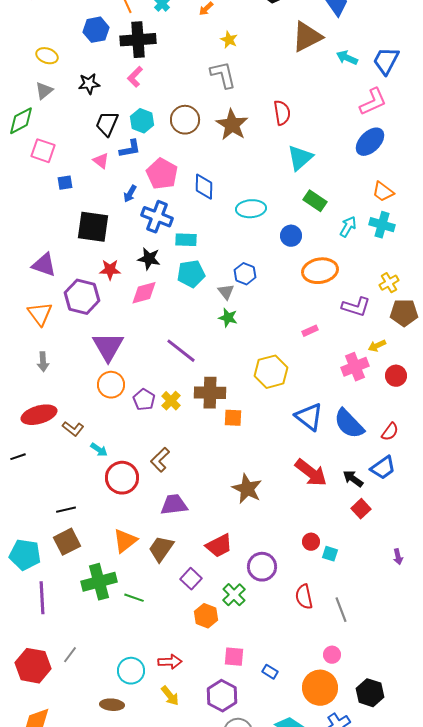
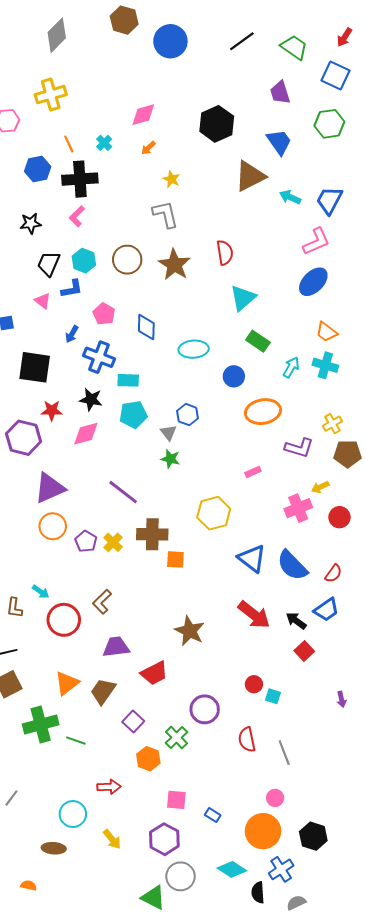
pink pentagon: (162, 174) -> (104, 314), size x0.7
purple triangle: (108, 347) -> (50, 488), turned 36
brown L-shape: (73, 429) -> (14, 608), moved, turned 60
red trapezoid: (219, 546) -> (154, 673), moved
red arrow: (170, 662) -> (109, 787), moved

